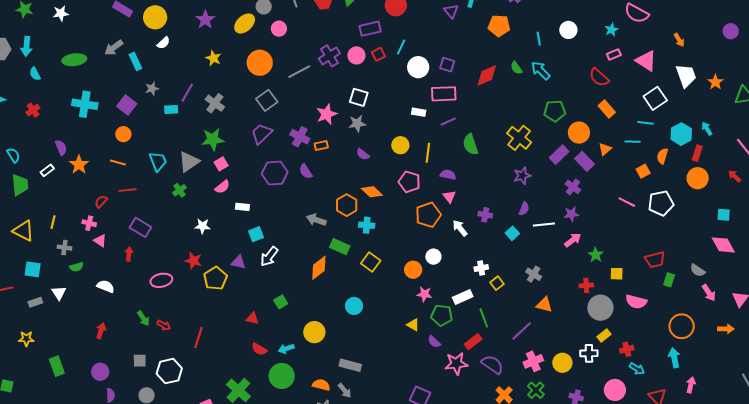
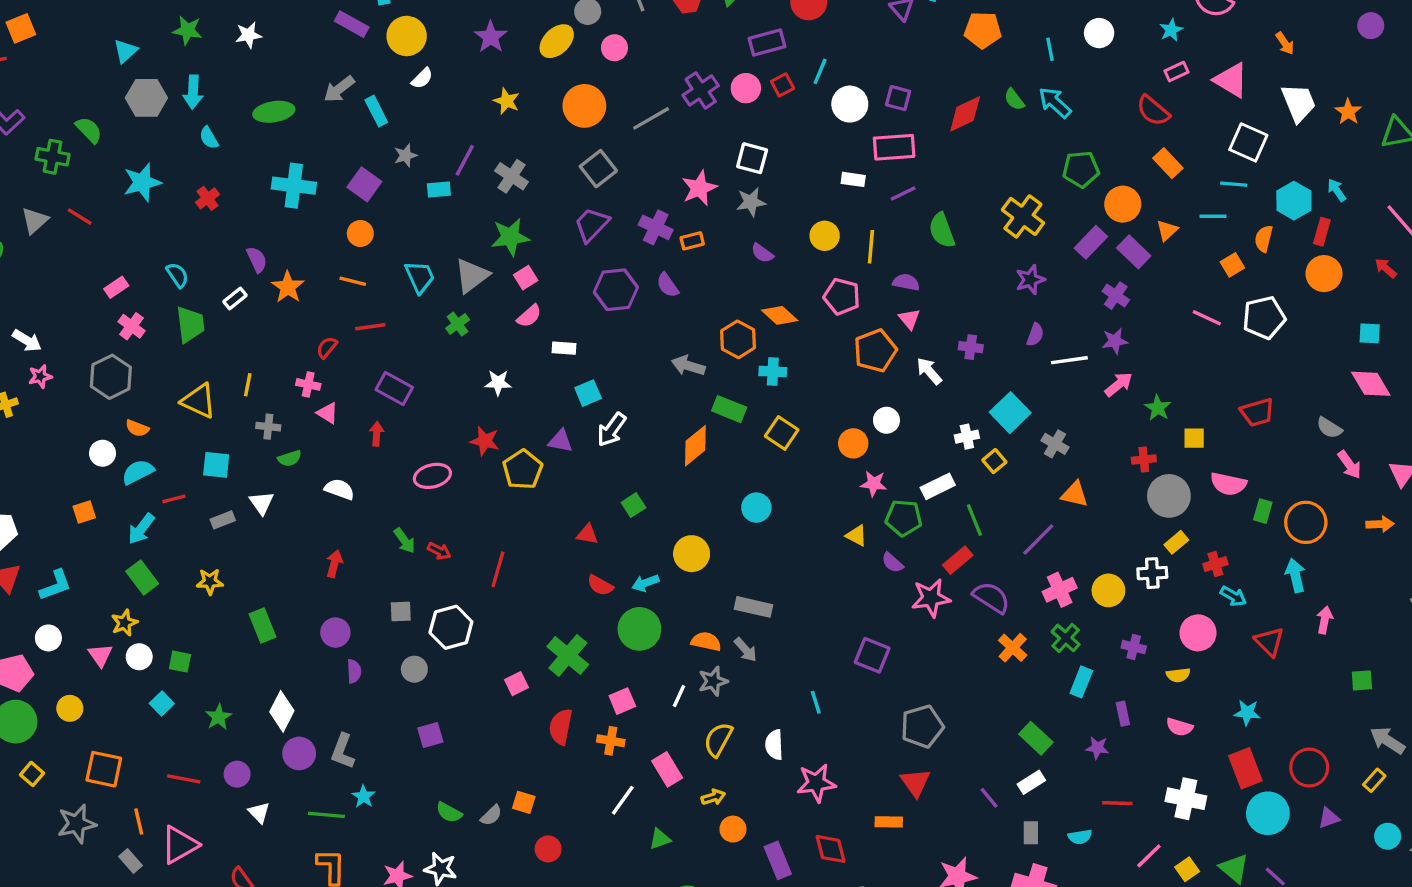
white square: (655, 98) -> (1248, 142), turned -30
cyan square: (512, 233) -> (1010, 413), moved, size x1.6
green rectangle: (669, 280) -> (1263, 511), moved

